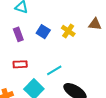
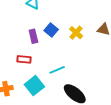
purple rectangle: (18, 34) -> (33, 36), moved

